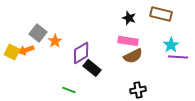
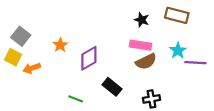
gray square: (38, 33) -> (21, 36), moved
cyan star: (171, 45) -> (178, 51), moved
orange arrow: (26, 50) -> (32, 68), moved
black rectangle: (92, 68) -> (112, 87), moved

